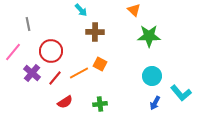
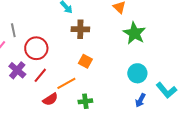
gray line: (28, 24) -> (13, 30), moved
green star: (149, 36) -> (134, 33), turned 30
orange line: (79, 73) -> (66, 83), moved

